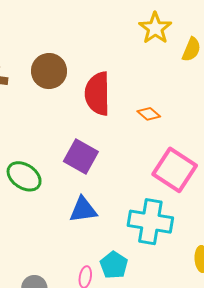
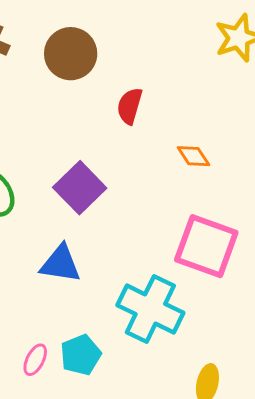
red semicircle: (98, 94) -> (130, 106), size x0.6
pink square: (175, 170) -> (206, 246), turned -30

